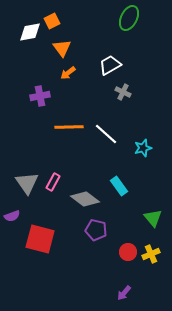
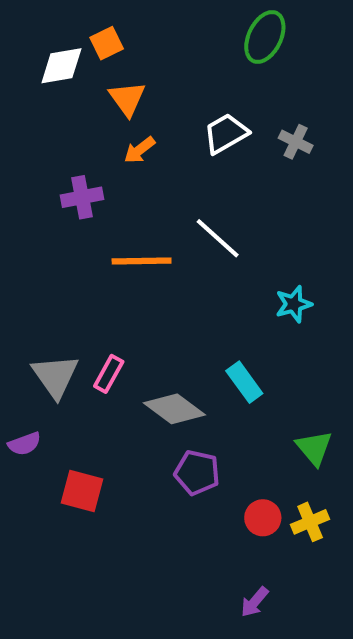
gray cross: (123, 92) -> (296, 142), moved
white line: (106, 134) -> (218, 238), moved
red square: (40, 239) -> (82, 491), size x0.7

